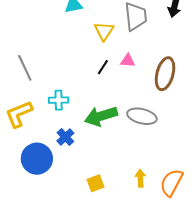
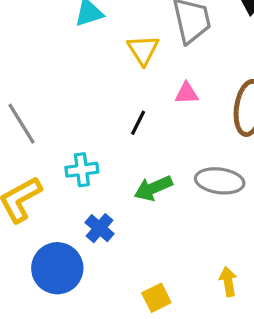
black line: (103, 67) -> (138, 123), moved
green arrow: (101, 116) -> (153, 188), size x0.7

